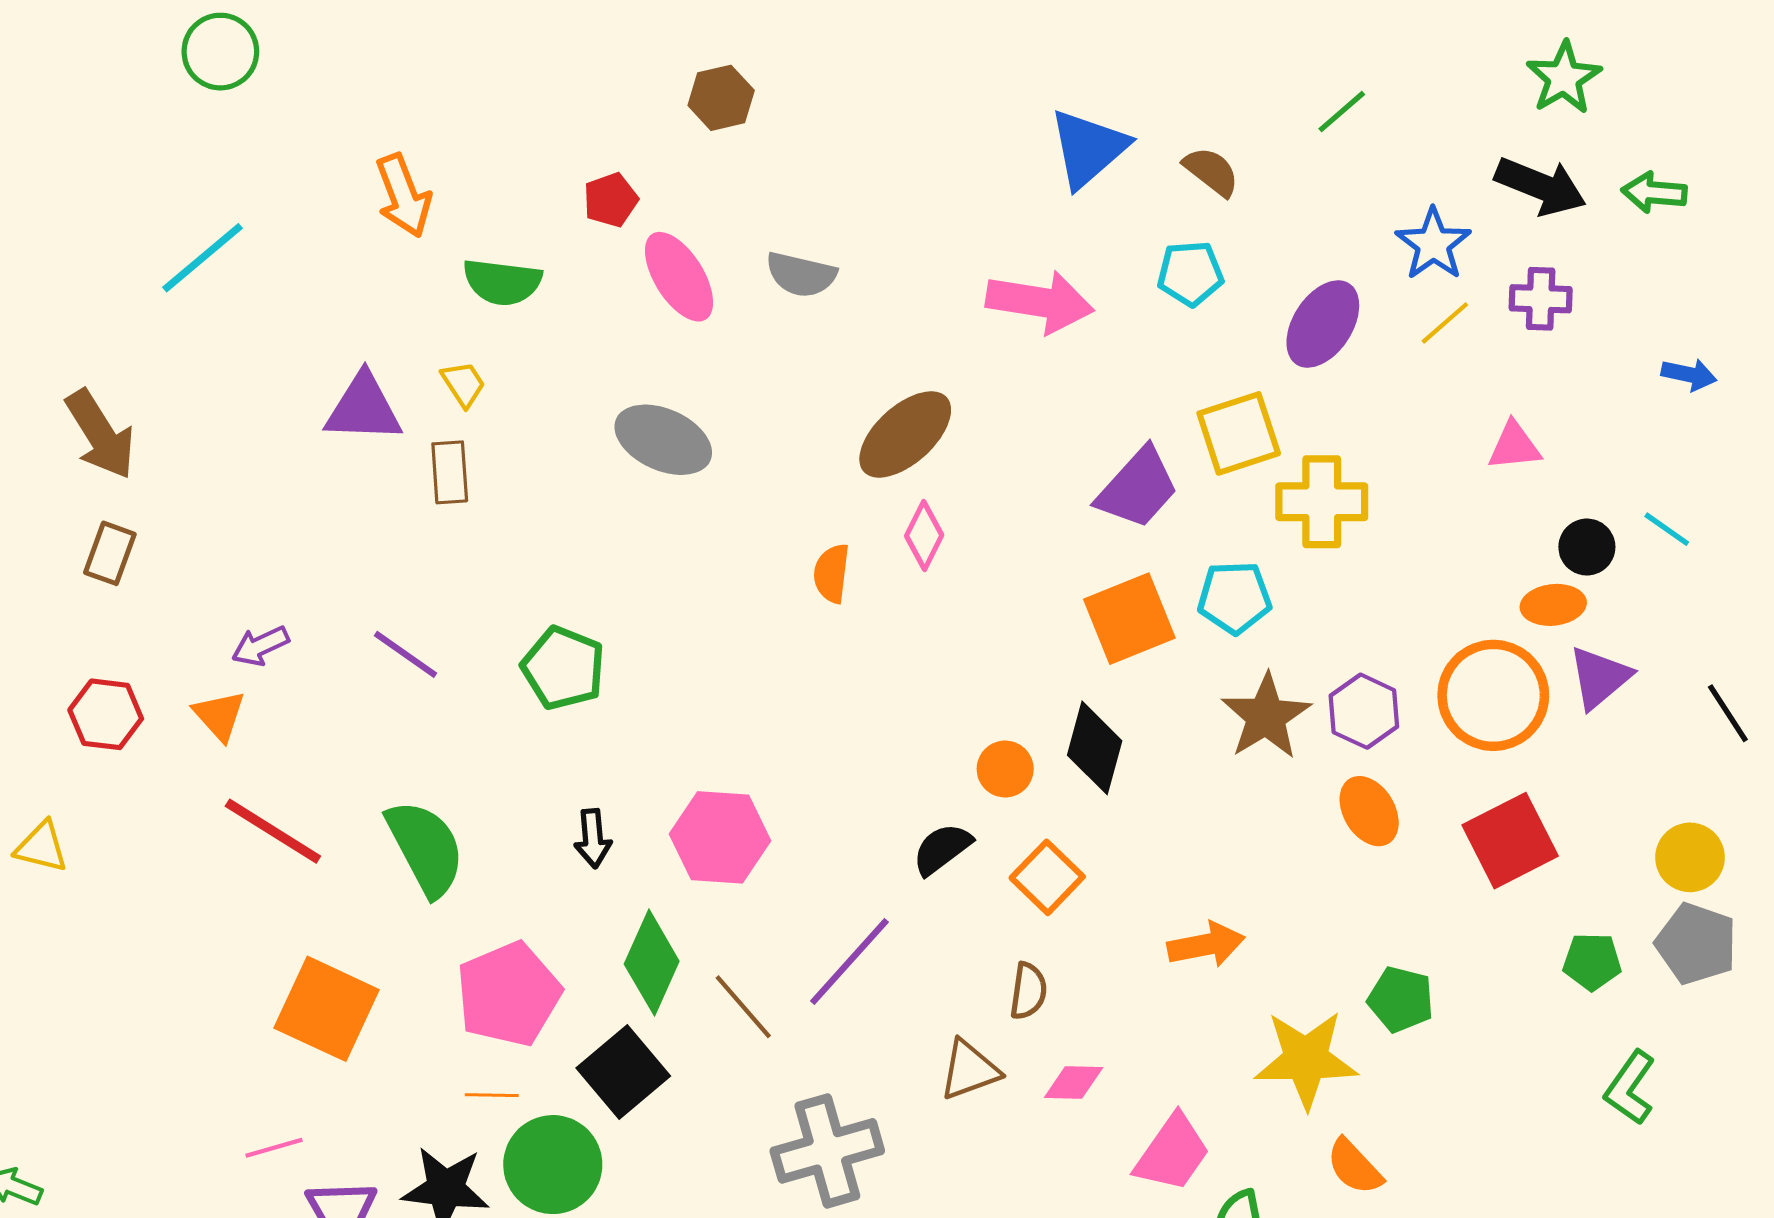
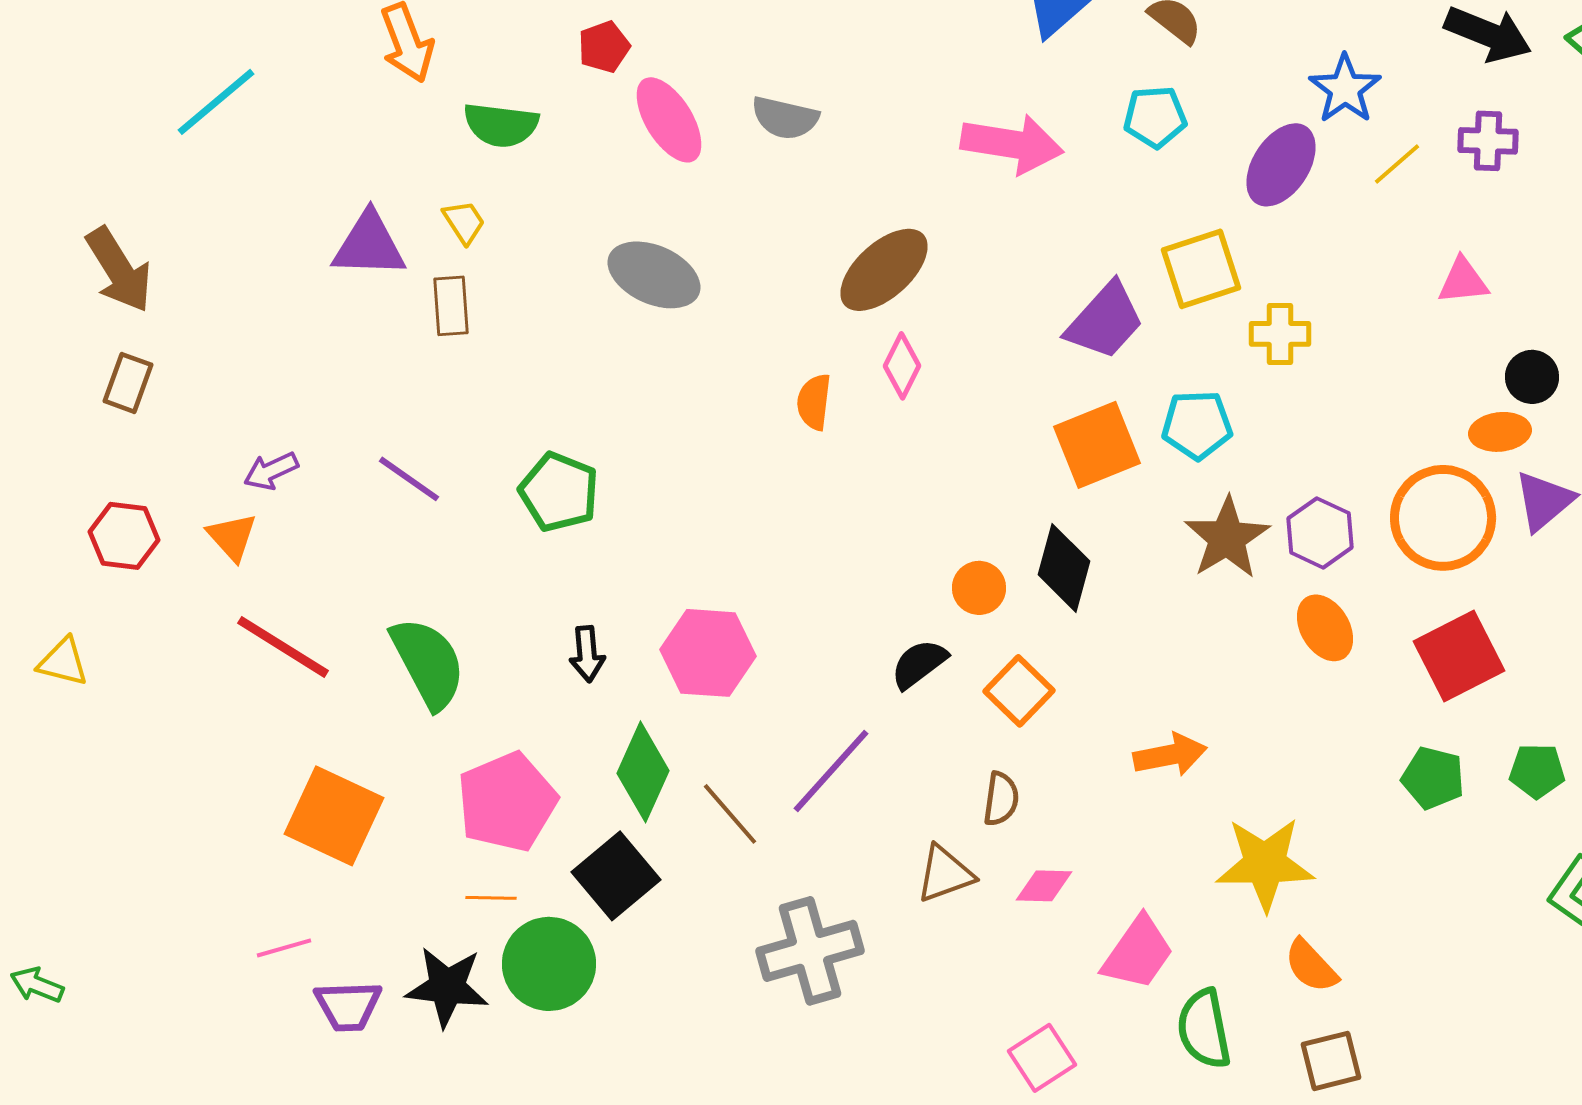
blue star: (1433, 244) -> (1345, 89), moved
yellow cross: (1322, 502) -> (1280, 334), size x0.7
green pentagon: (1401, 999) -> (1433, 778), moved

